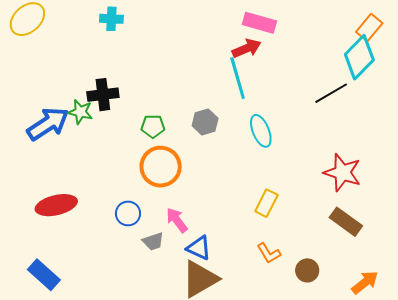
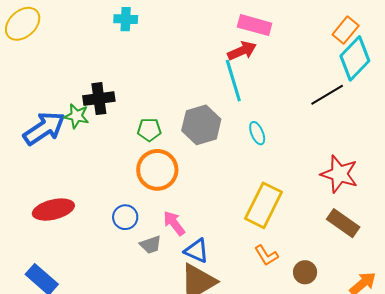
cyan cross: (111, 19) -> (126, 19), moved
orange rectangle: (369, 27) -> (346, 30), moved
gray hexagon: (205, 122) -> (201, 125), size x1.5
cyan ellipse: (261, 131) -> (257, 133), size x0.7
yellow rectangle: (266, 203) -> (264, 205), size x1.6

